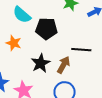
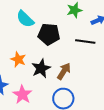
orange star: (14, 43) -> (18, 59), moved
black line: (81, 50) -> (85, 41), moved

